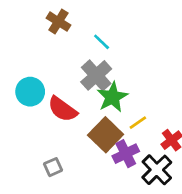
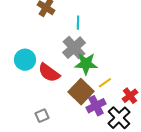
cyan line: (102, 42) -> (78, 23), turned 48
green star: (112, 97) -> (86, 64), turned 30

